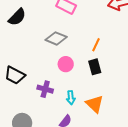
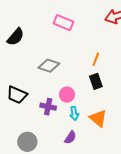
gray diamond: (56, 38) -> (49, 66), moved
pink circle: (66, 64) -> (67, 95), moved

